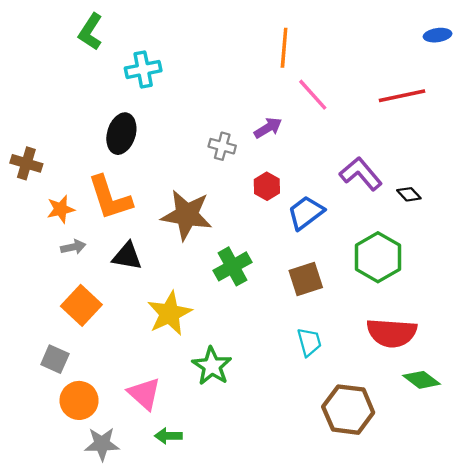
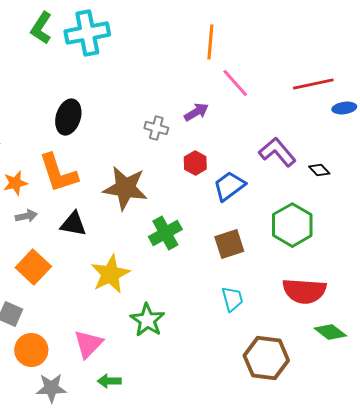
blue ellipse: (438, 35) -> (344, 108), moved
cyan cross: (143, 69) -> (87, 33), moved, size x1.4
pink triangle: (144, 394) -> (88, 344), turned 32

